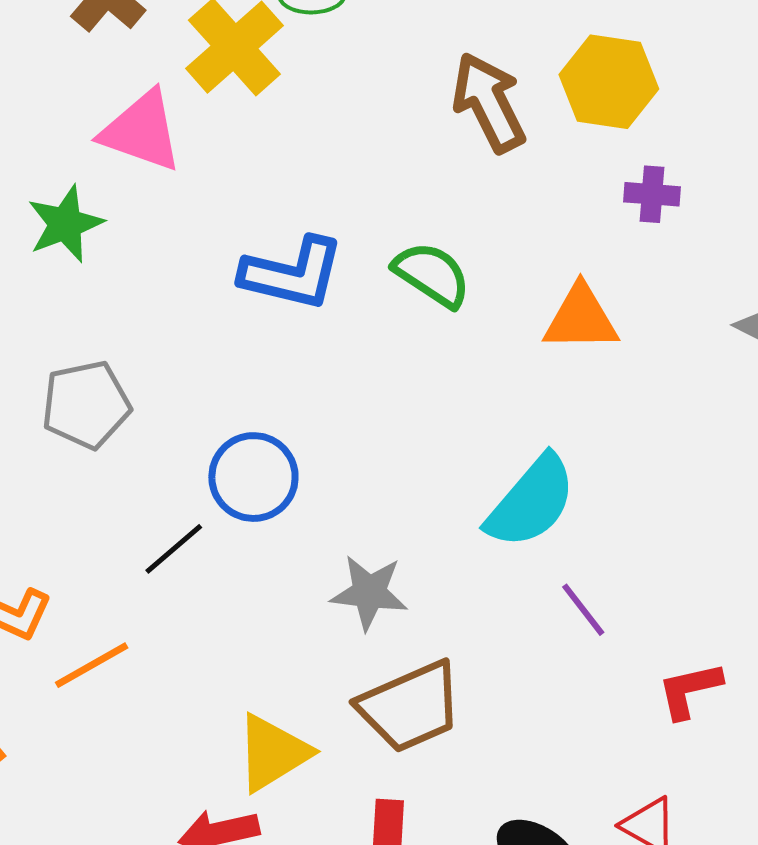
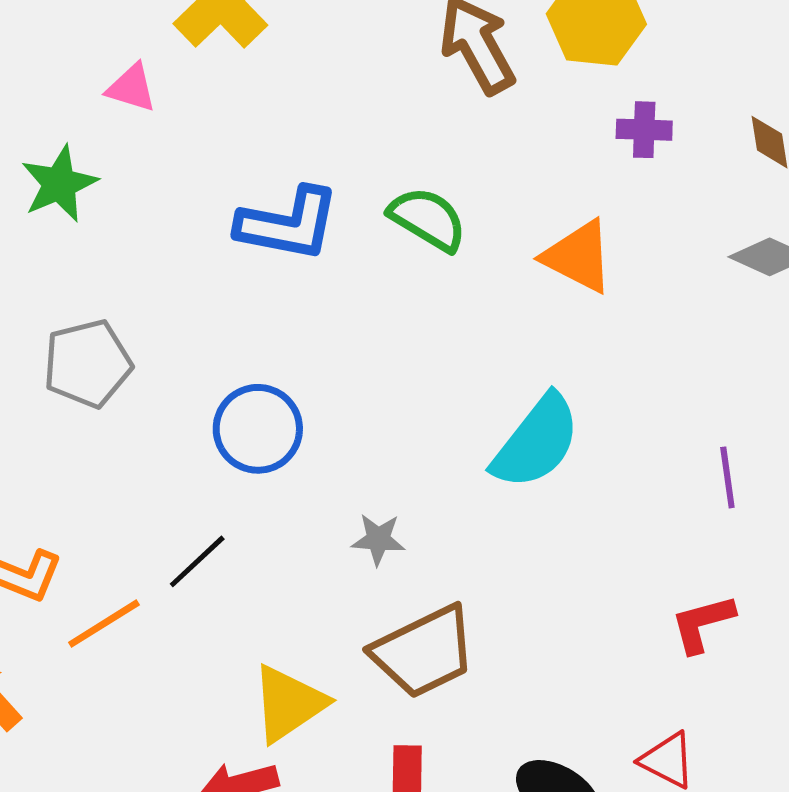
pink triangle: (141, 131) -> (131, 88), size x0.6
orange triangle: (581, 318) -> (578, 257), turned 30
black line: (174, 549) -> (197, 561), moved
gray star: (369, 592) -> (378, 539), size x0.7
purple line: (583, 610) -> (727, 477), moved, turned 32

